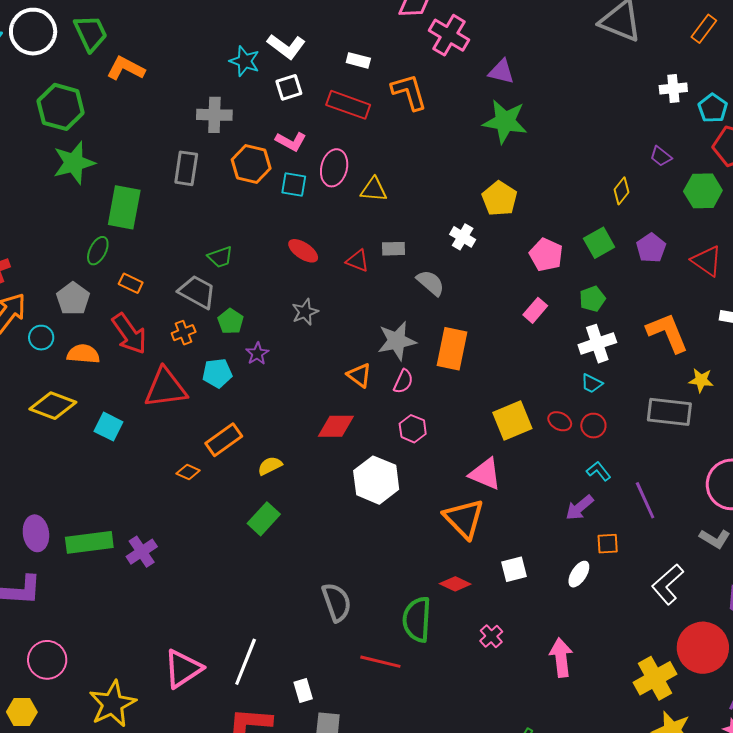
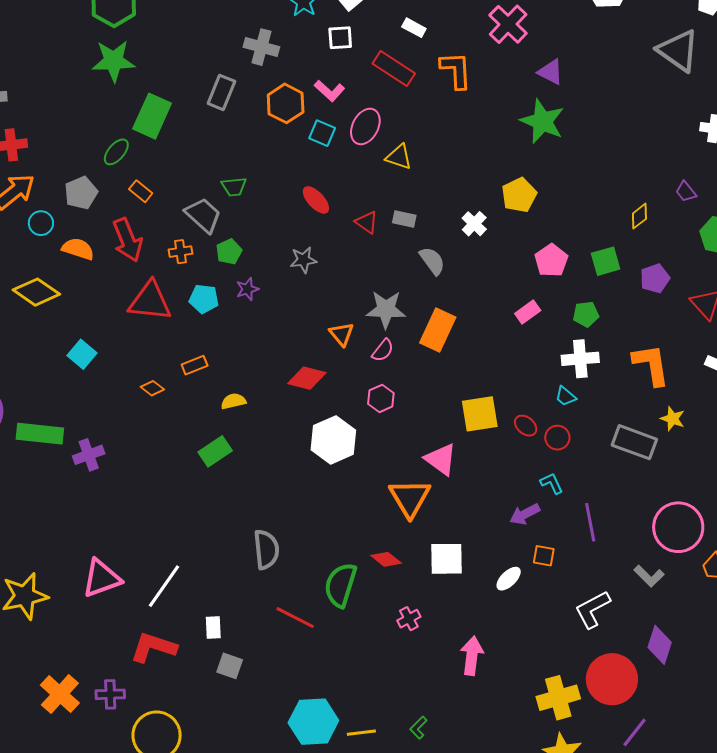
cyan square: (109, 427) -> (82, 354), moved
orange rectangle: (224, 440) -> (195, 365), size x0.7
white square: (514, 569) -> (447, 559), size x1.4

